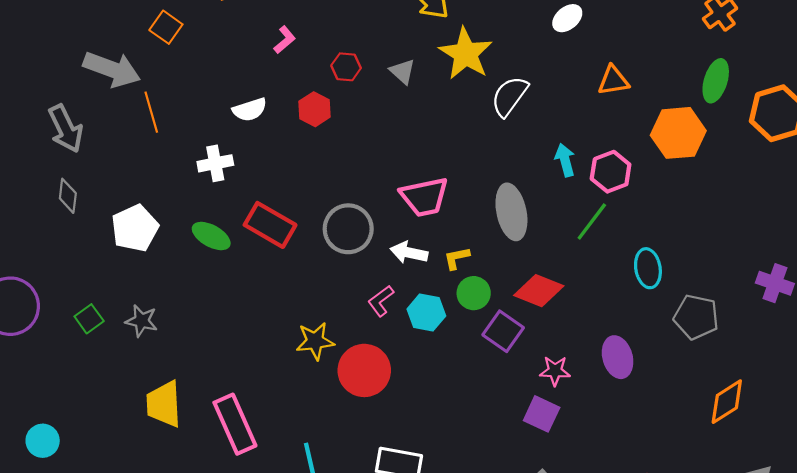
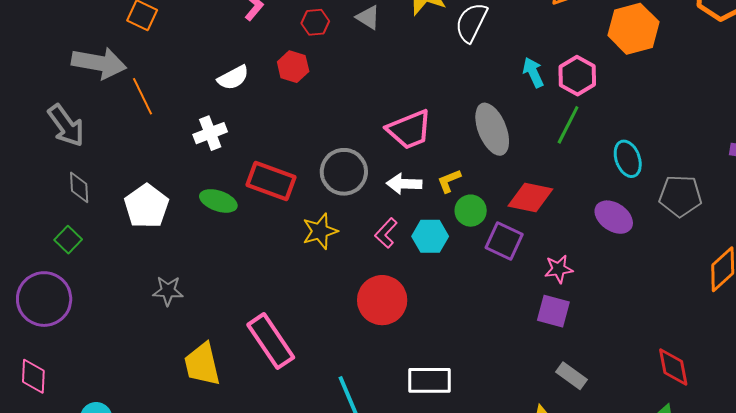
green square: (89, 319) -> (68, 240), moved
yellow star: (315, 341) -> (320, 231), moved
purple ellipse: (618, 357) -> (614, 217), moved, turned -30
pink rectangle: (235, 424) -> (271, 341), moved

